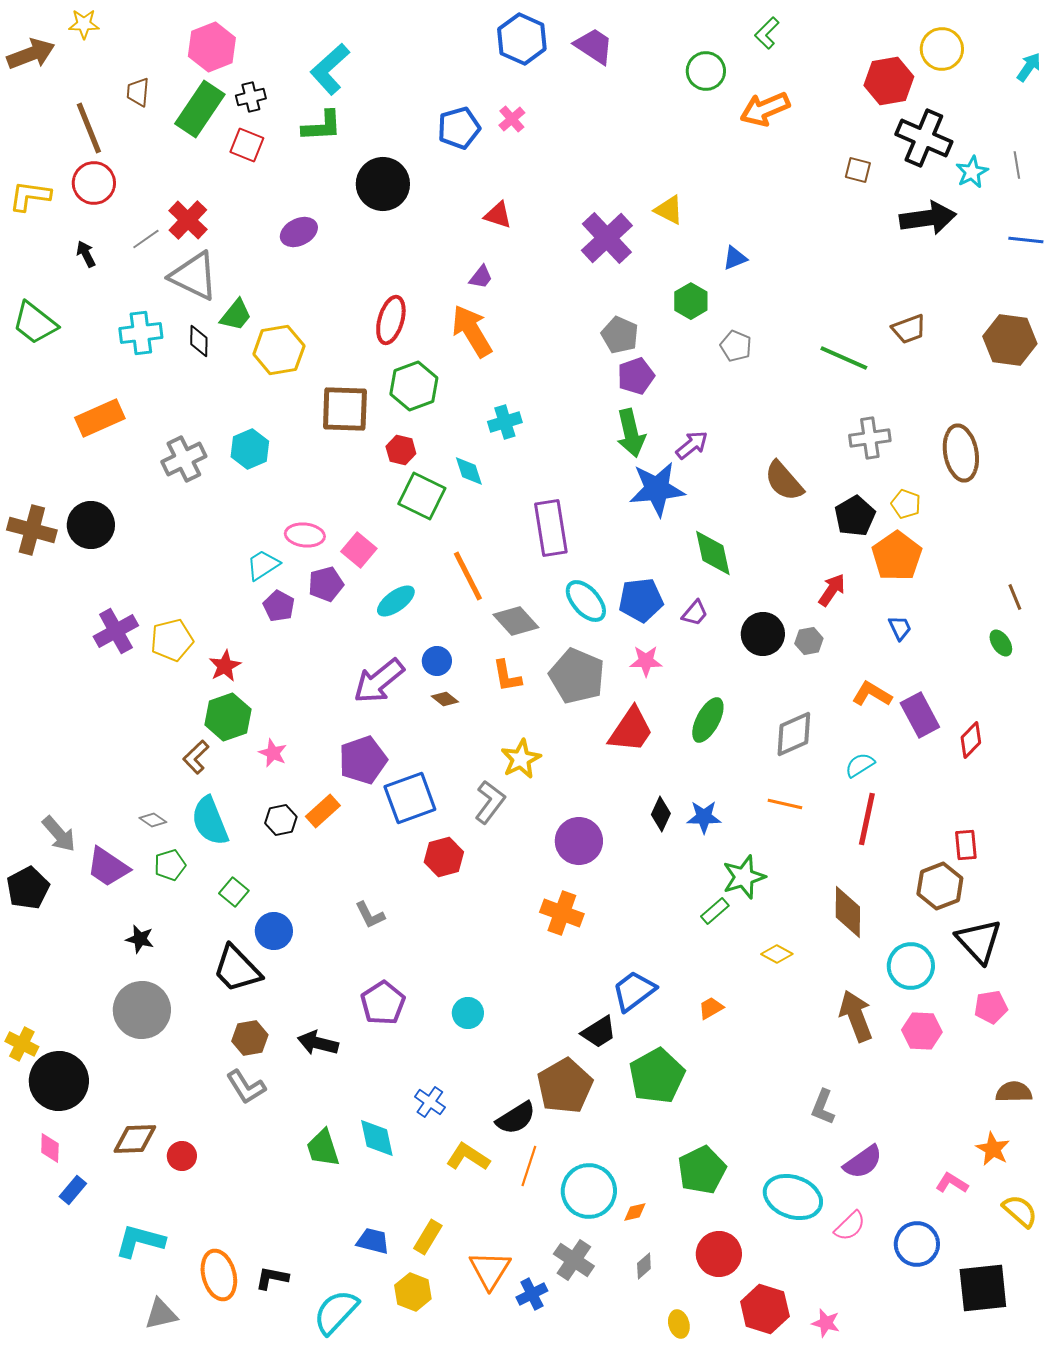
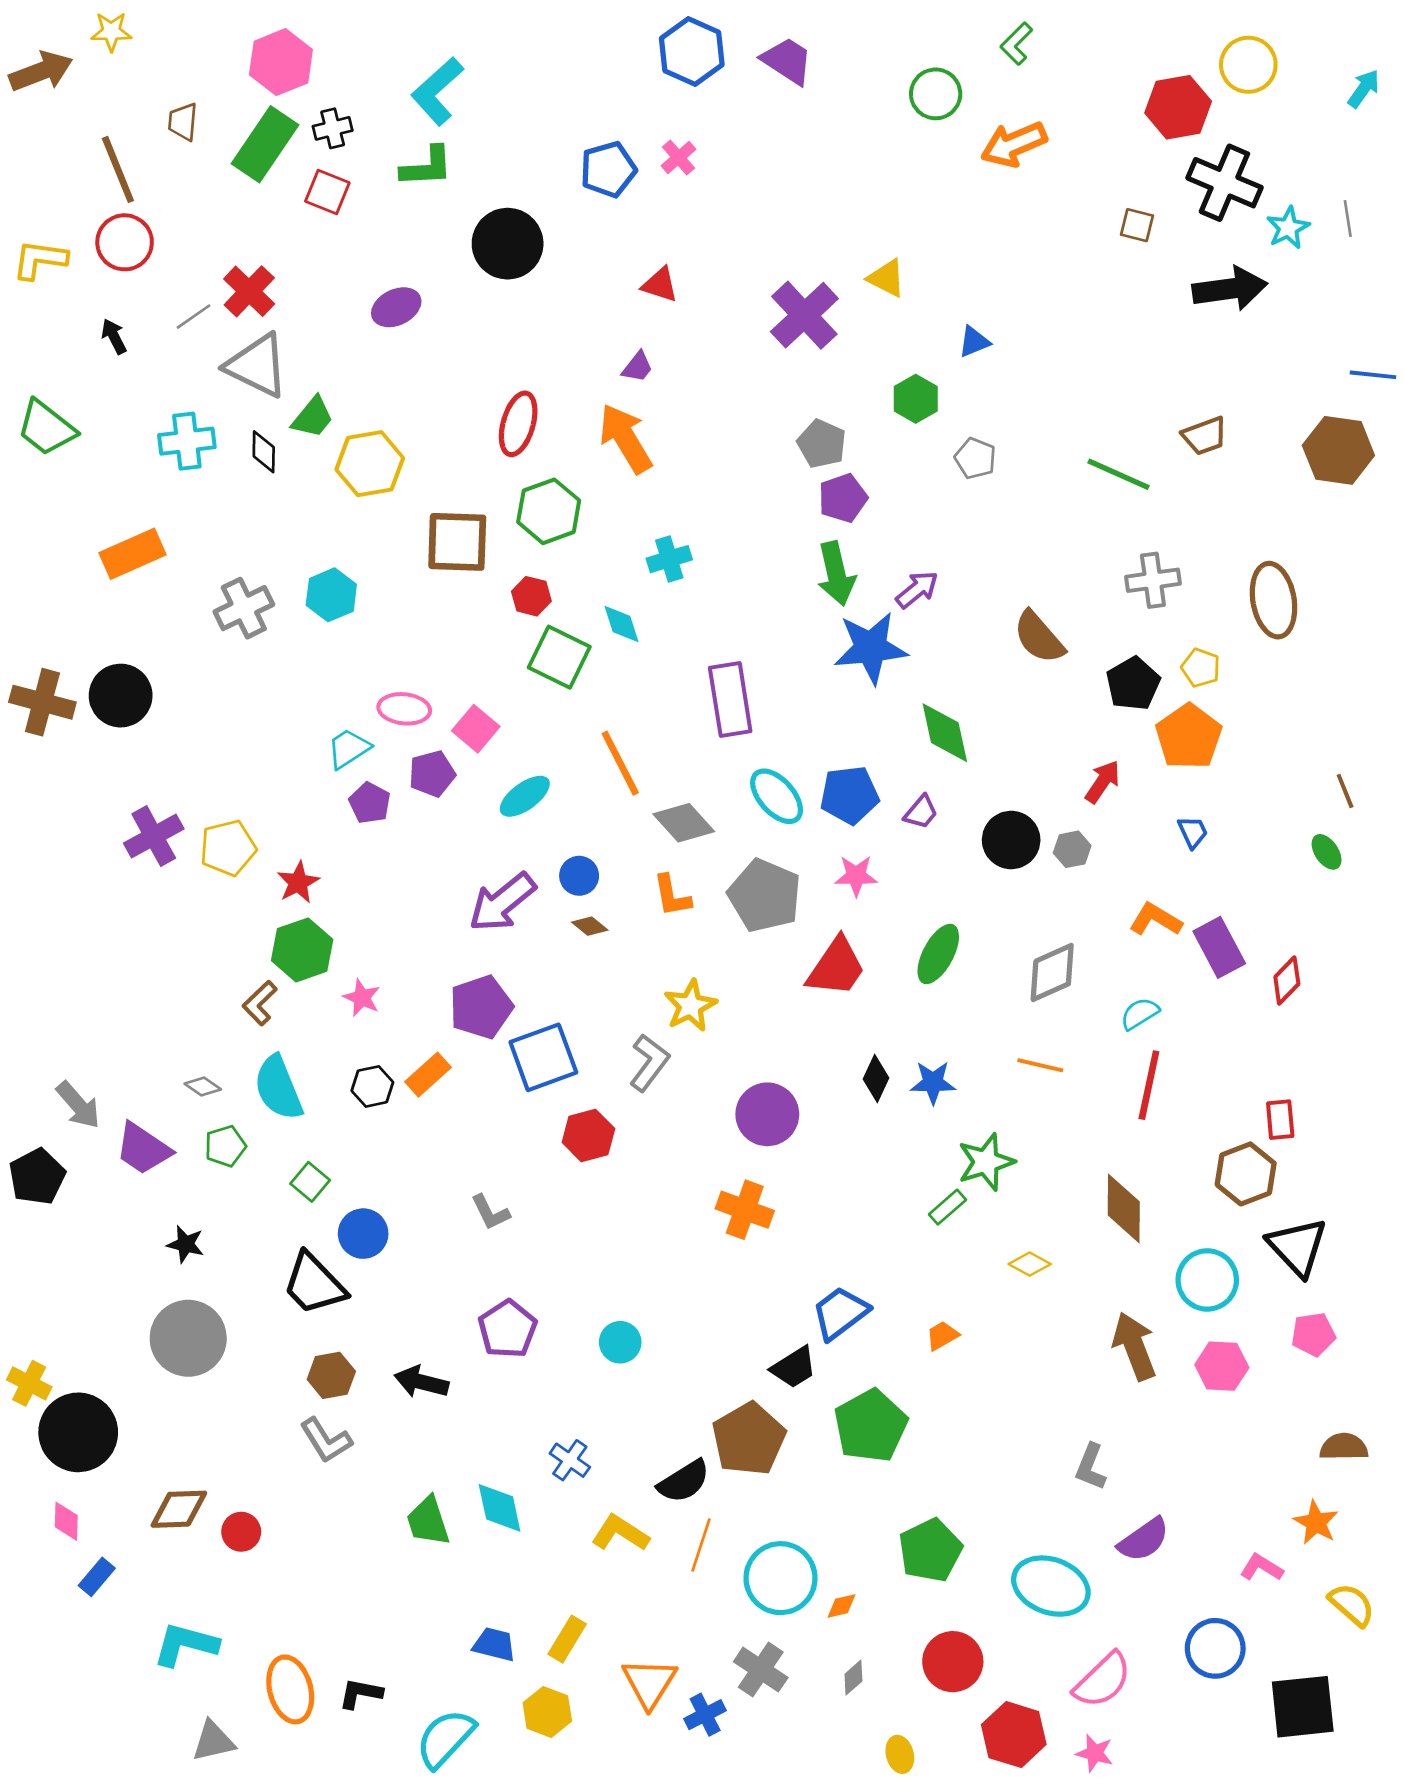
blue line: (1026, 240) -> (1373, 375), moved
pink semicircle: (850, 1226) -> (1103, 1680), moved, size x1.4

